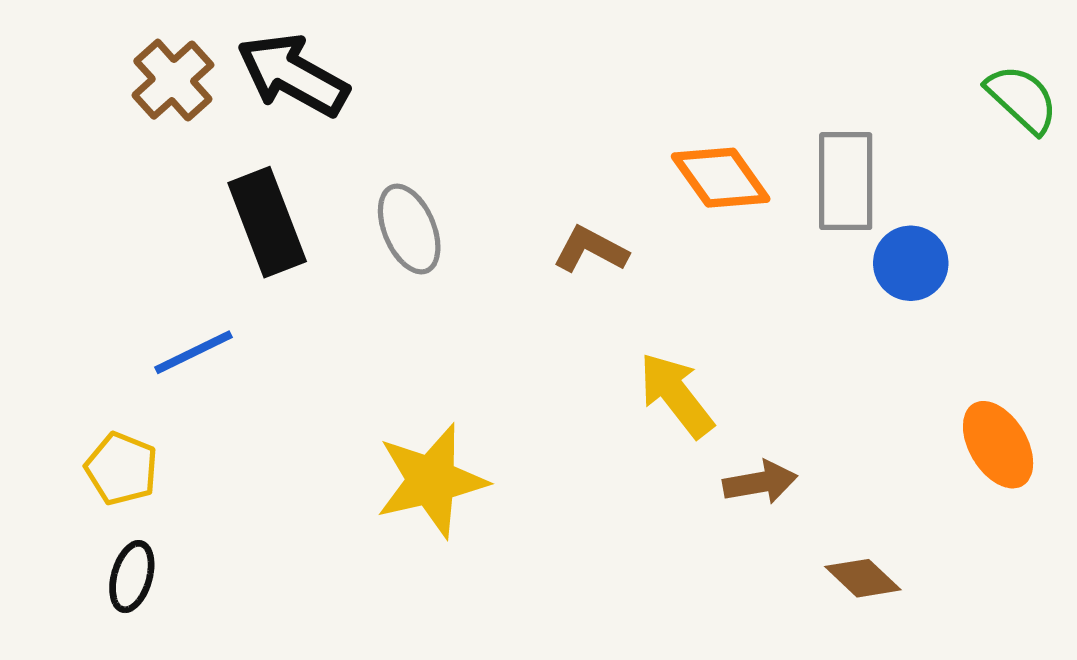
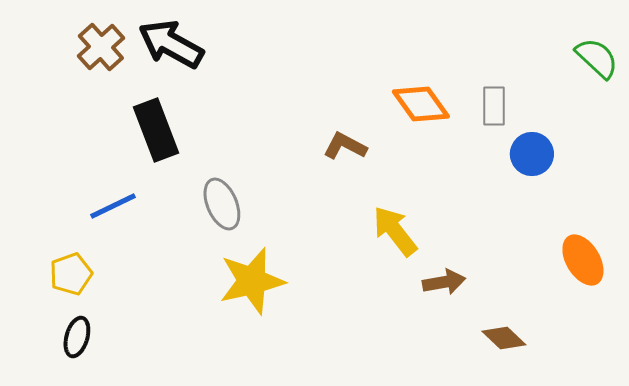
gray rectangle: (846, 181) -> (494, 106), size x0.7
gray ellipse: (409, 229) -> (222, 204), moved
yellow pentagon: (122, 469) -> (71, 274), turned 30

